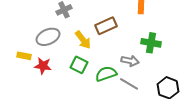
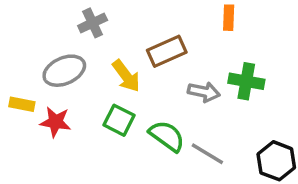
gray arrow: (130, 61) -> (204, 92), moved
green semicircle: (106, 74) -> (167, 136), turned 55

